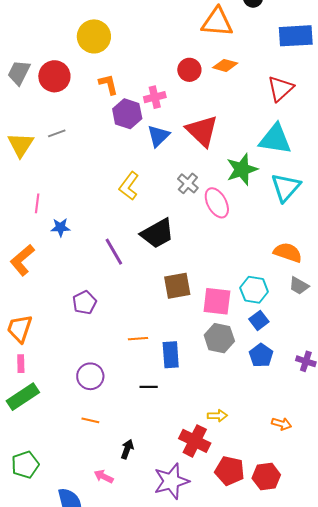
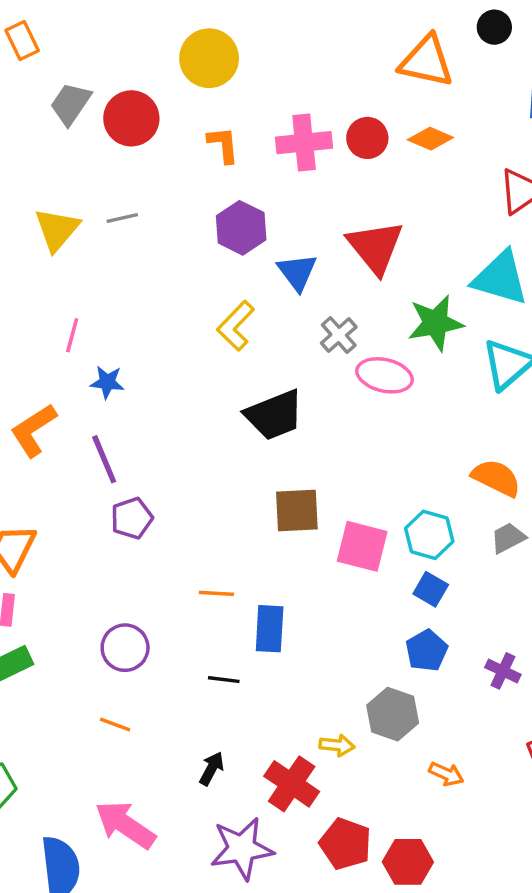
pink cross: (155, 97) -> (304, 143), moved, size x1.4
purple hexagon: (127, 114) -> (241, 228), moved
blue triangle: (158, 136) -> (297, 272), moved, turned -30
pink ellipse: (217, 203) -> (384, 375), turned -56
purple line: (114, 252) -> (104, 459), moved
gray trapezoid: (299, 286) -> (508, 538), turned 115
blue square: (259, 320) -> (431, 589), turned -30
gray hexagon: (219, 338) -> (393, 714), moved
black arrow: (127, 449) -> (212, 768), moved
pink arrow: (104, 476) -> (125, 825), size x1.8

